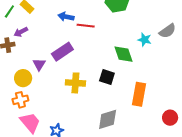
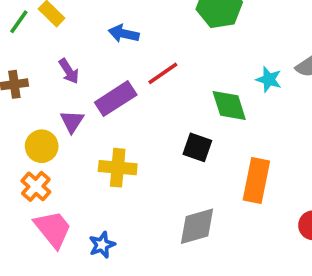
red line: (86, 26) -> (163, 73), moved, turned -42
purple arrow: (21, 32) -> (69, 71), moved, turned -96
yellow cross: (75, 83) -> (118, 168), moved
orange cross: (20, 100) -> (36, 186), turned -35

